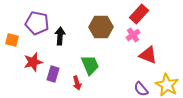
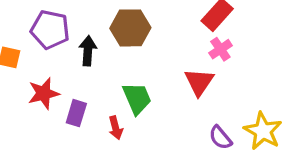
brown hexagon: (101, 27) -> (130, 28), moved
pink cross: (133, 35) -> (220, 49), moved
red triangle: (148, 55) -> (199, 82), moved, turned 42

